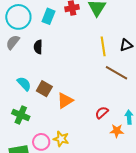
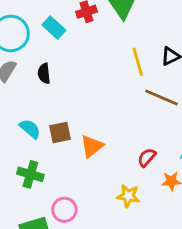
cyan rectangle: (48, 16) -> (54, 28), turned -63
brown square: (44, 89) -> (60, 132), turned -35
yellow star: (61, 139) -> (128, 196), moved

